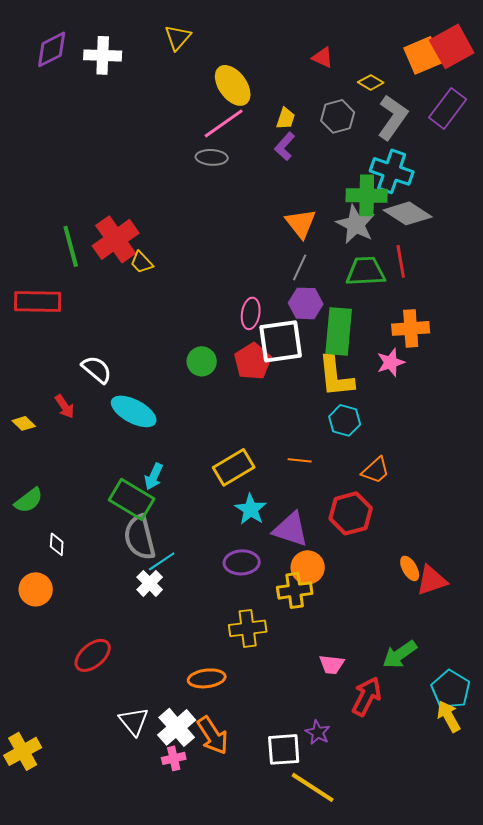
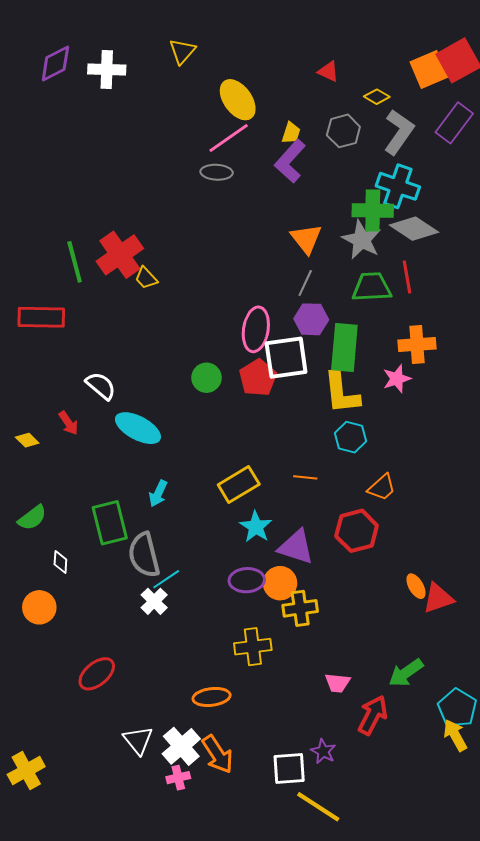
purple L-shape: (285, 146) -> (290, 161), size x1.5
pink ellipse: (251, 313) -> (256, 329), size x1.4
green rectangle: (132, 499) -> (110, 523), moved, turned 45
orange circle: (308, 567) -> (280, 583), moved

